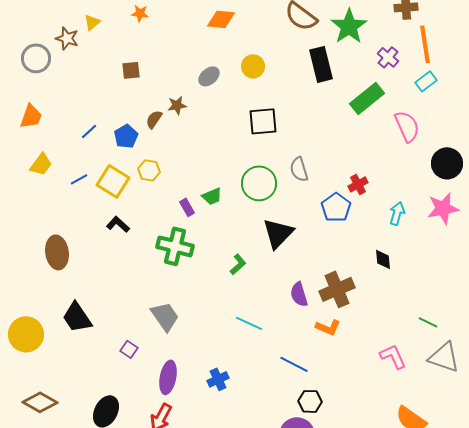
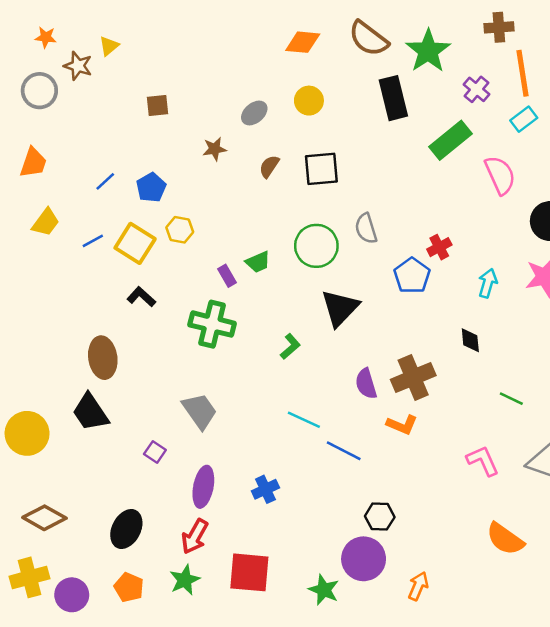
orange star: (140, 13) -> (46, 37), moved
orange diamond: (221, 19) -> (303, 42), moved
brown semicircle: (154, 119) -> (269, 166), moved
brown ellipse: (57, 252) -> (103, 358), moved
green line: (428, 322) -> (511, 399), moved
blue line: (294, 364) -> (344, 451), moved

